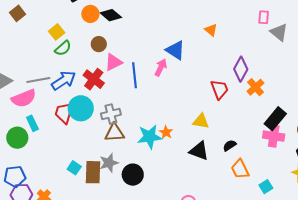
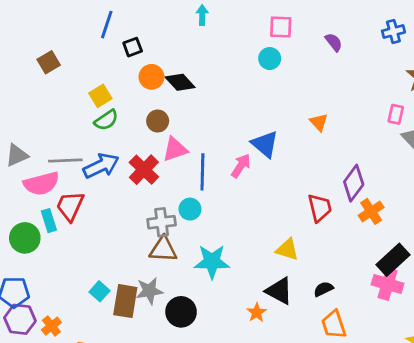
cyan circle: (81, 108) -> (190, 209), moved, size x0.6
red trapezoid: (64, 113) -> (70, 206), moved
orange star: (166, 132) -> (257, 312), moved

